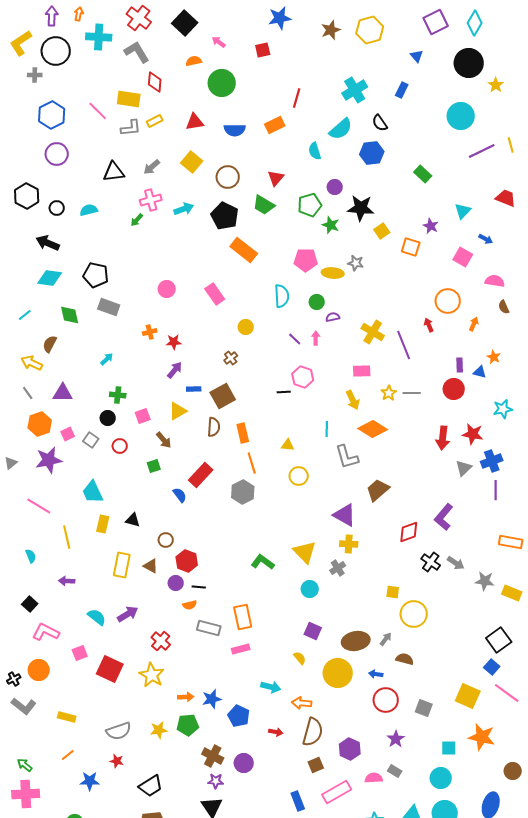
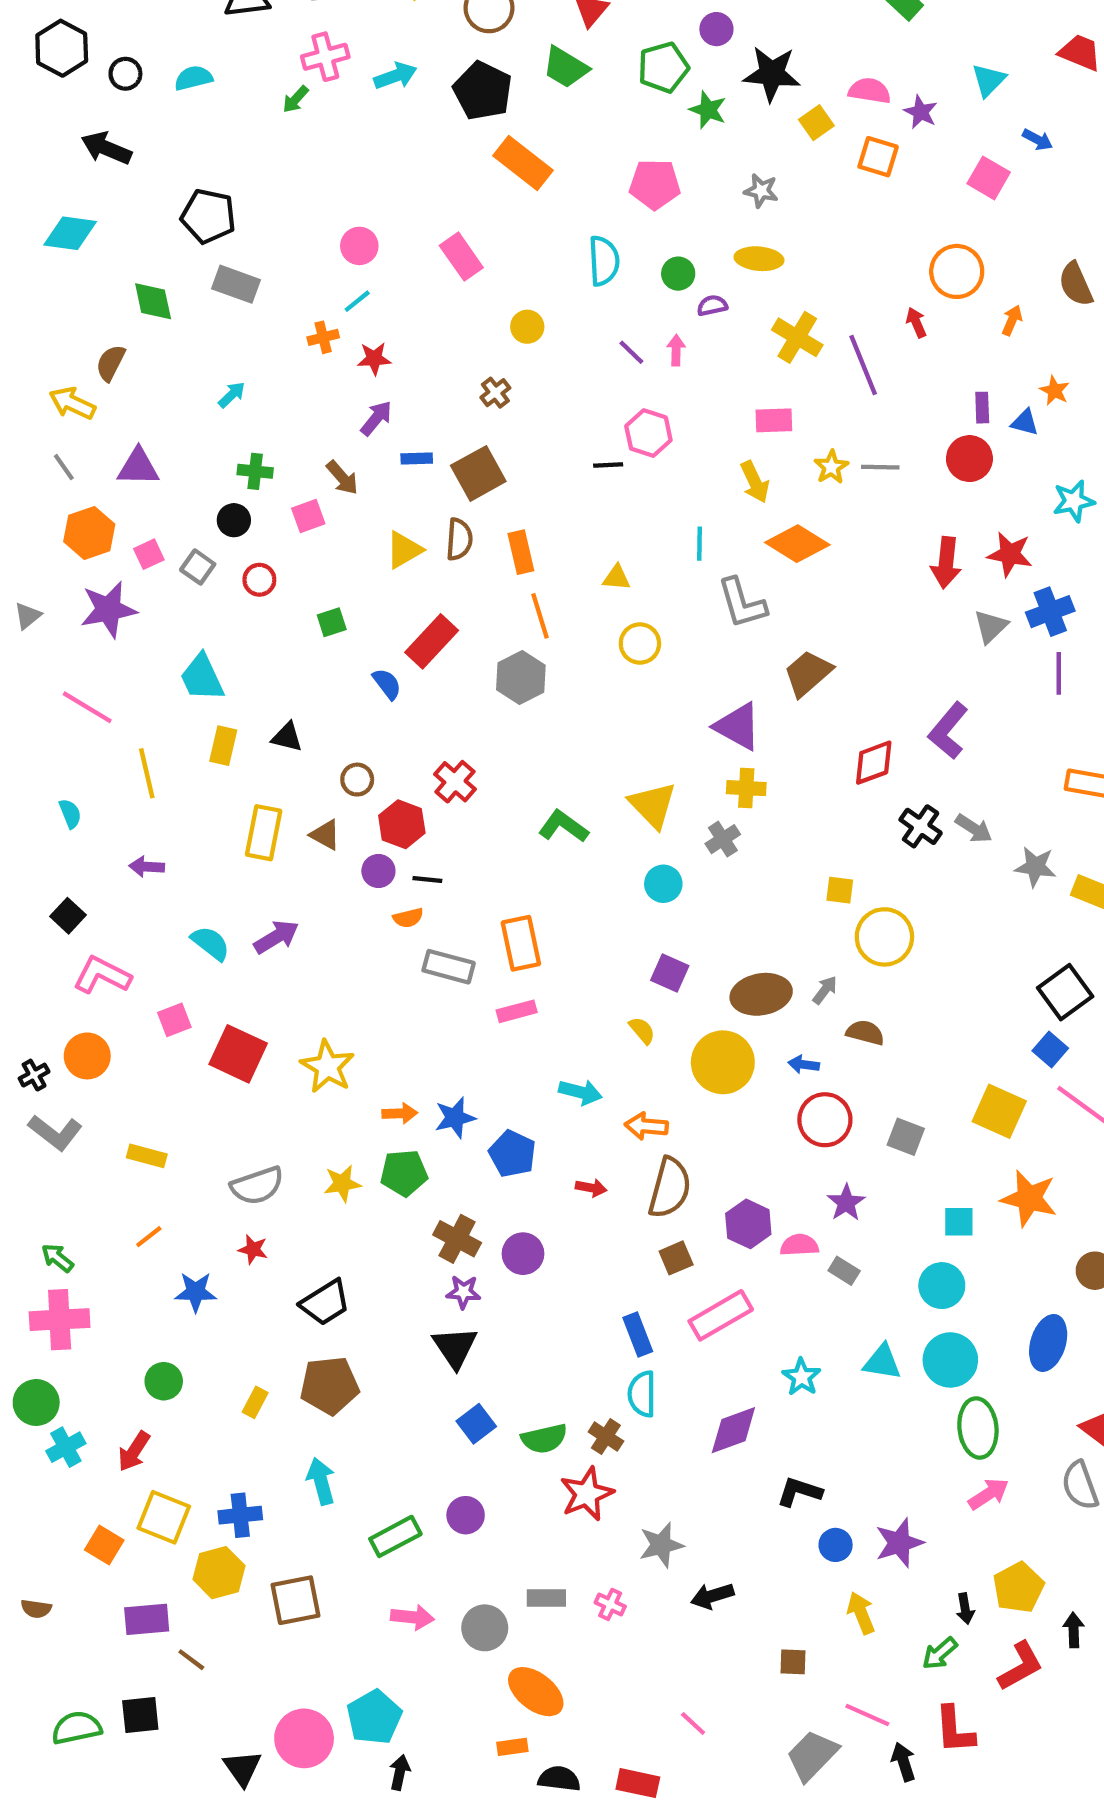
yellow ellipse: (333, 273) -> (759, 259), moved
cyan diamond: (50, 278) -> (70, 233), moved
pink semicircle: (495, 281) -> (870, 91), moved
brown semicircle: (504, 307) -> (1076, 284), size x1.5
cyan line: (25, 315) -> (357, 301), moved
yellow triangle: (178, 411) -> (404, 550), moved
brown arrow: (164, 440) -> (342, 478), moved
red cross: (161, 641) -> (455, 782), moved
pink semicircle: (374, 778) -> (799, 1245), moved

